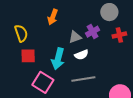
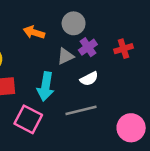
gray circle: (109, 12) -> (74, 23), moved
orange arrow: (53, 17) -> (34, 32), turned 91
white semicircle: (81, 55) -> (89, 79), moved

